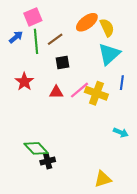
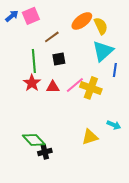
blue arrow: (16, 37) -> (12, 16), moved
green line: (36, 41) -> (34, 61), moved
red star: (24, 82) -> (32, 83), moved
blue line: (122, 83) -> (115, 70), moved
yellow triangle: (103, 179) -> (90, 137), moved

